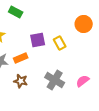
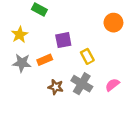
yellow rectangle: (60, 43) -> (87, 56), moved
brown star: (21, 81) -> (56, 87), moved

